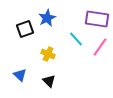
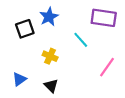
pink line: (100, 47) -> (107, 67), moved
blue triangle: (20, 75) -> (19, 79), turned 40

